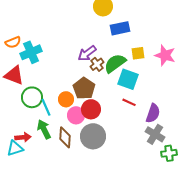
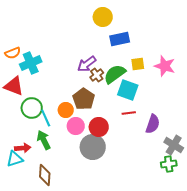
red line: (129, 102) -> (129, 113), turned -32
red circle: (91, 109) -> (99, 127), moved
gray cross: (155, 134) -> (174, 145), moved
brown diamond: (65, 137) -> (45, 175), moved

